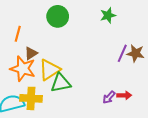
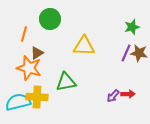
green star: (108, 15) -> (132, 27), moved
green circle: (58, 16) -> (50, 19), moved
yellow triangle: (49, 70) -> (84, 46), moved, turned 35

